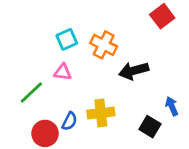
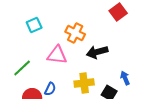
cyan square: (67, 39) -> (34, 25), moved
pink triangle: (63, 72) -> (57, 55), moved, size x1.5
yellow cross: (101, 113) -> (84, 83), moved

